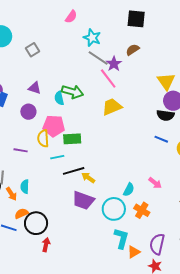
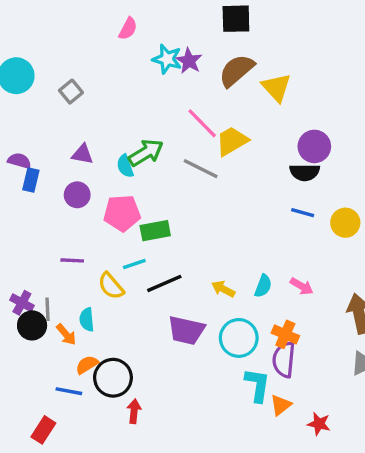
brown semicircle: (133, 50) -> (237, 70), size x1.6
gray line: (98, 58) -> (201, 169), moved
purple star: (114, 64) -> (189, 61), moved
yellow triangle: (166, 81) -> (276, 87), moved
green arrow: (72, 92) -> (146, 153), turned -40
yellow trapezoid: (112, 107) -> (232, 141), moved
yellow semicircle: (43, 138) -> (111, 286), moved, turned -30
yellow arrow: (88, 178) -> (223, 289), moved
cyan semicircle: (129, 190) -> (263, 286), moved
purple semicircle: (157, 244) -> (284, 360), moved

